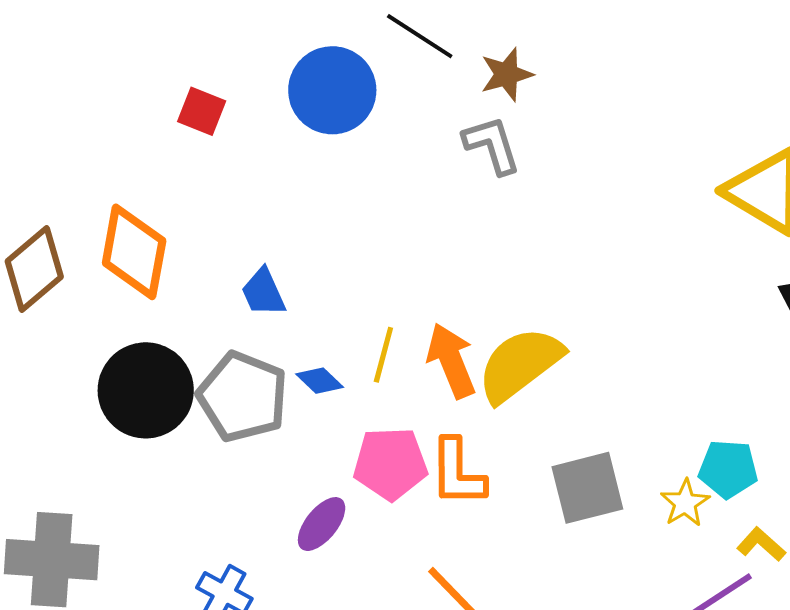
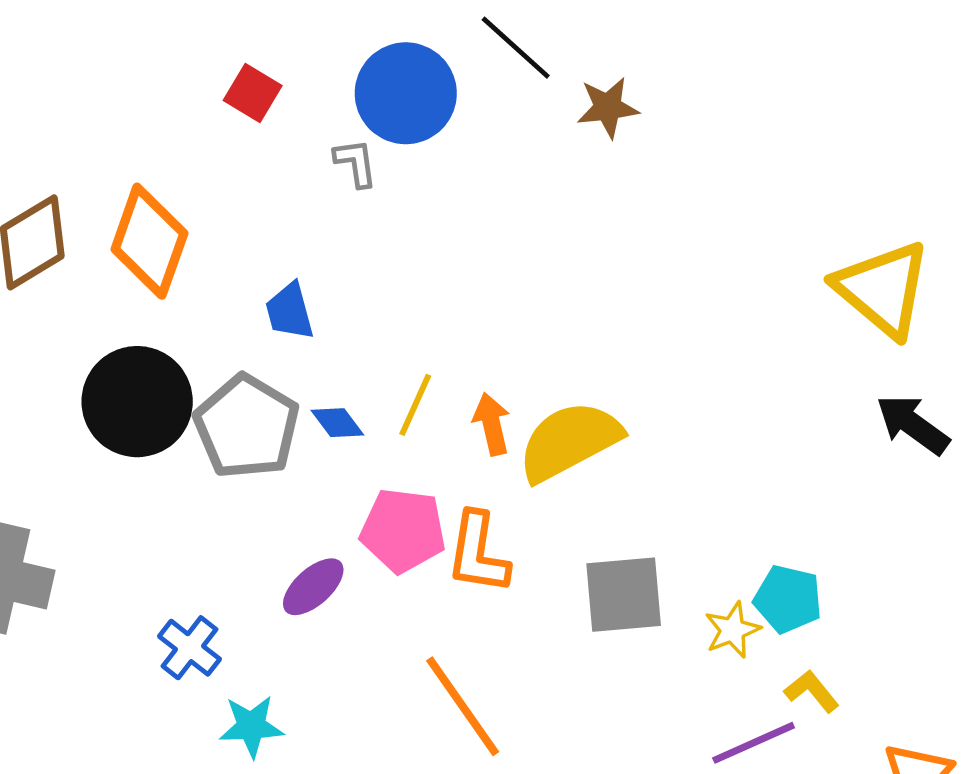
gray L-shape: (492, 145) -> (356, 163), moved, size x0.7
orange arrow: (451, 361) -> (492, 424), size x0.7

